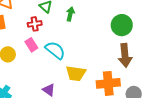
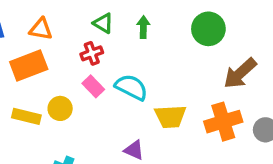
green circle: (122, 25) -> (208, 29), moved
brown arrow: (125, 55) -> (240, 73), turned 65

